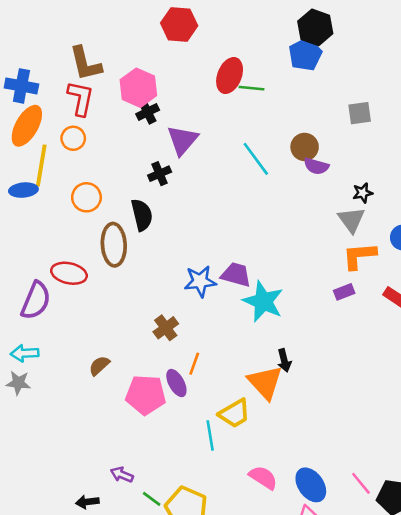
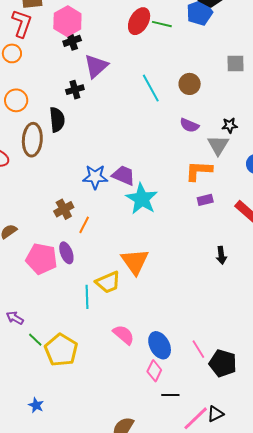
green line: (251, 88) -> (162, 24), moved
purple semicircle: (316, 166) -> (189, 125), moved
orange L-shape: (359, 256) -> (199, 171), moved
black arrow: (284, 360) -> (221, 255), moved
orange line: (194, 364) -> (84, 225), moved

